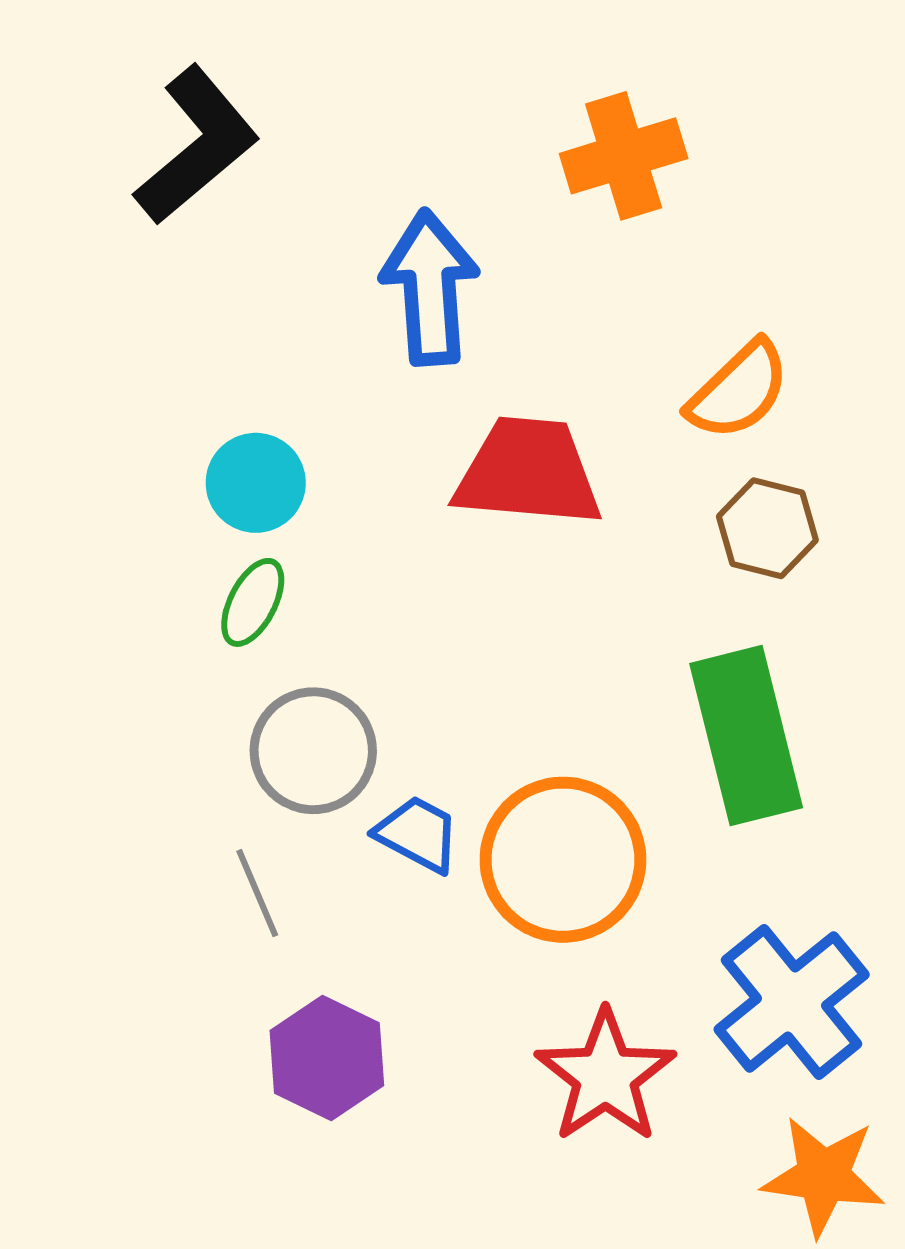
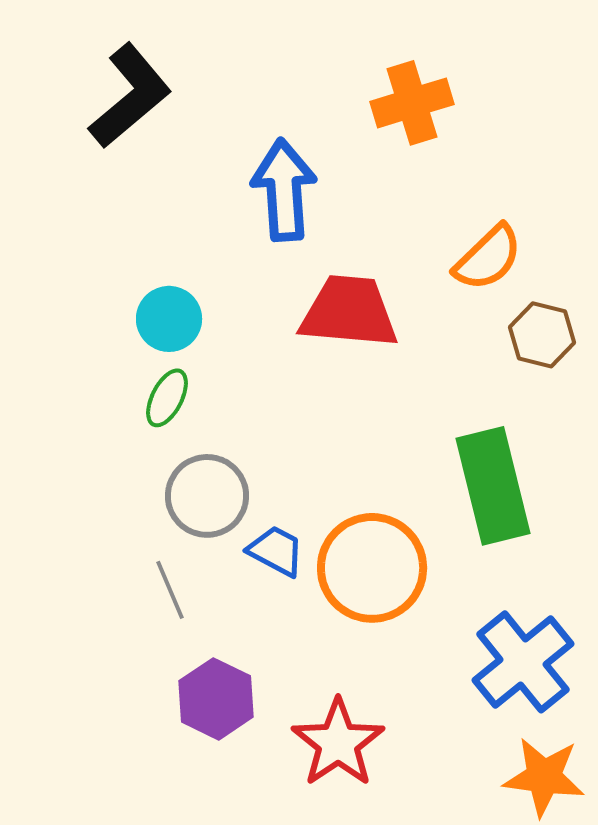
brown hexagon: (767, 528) -> (542, 335), moved
red star: (605, 1076) -> (338, 743), moved

